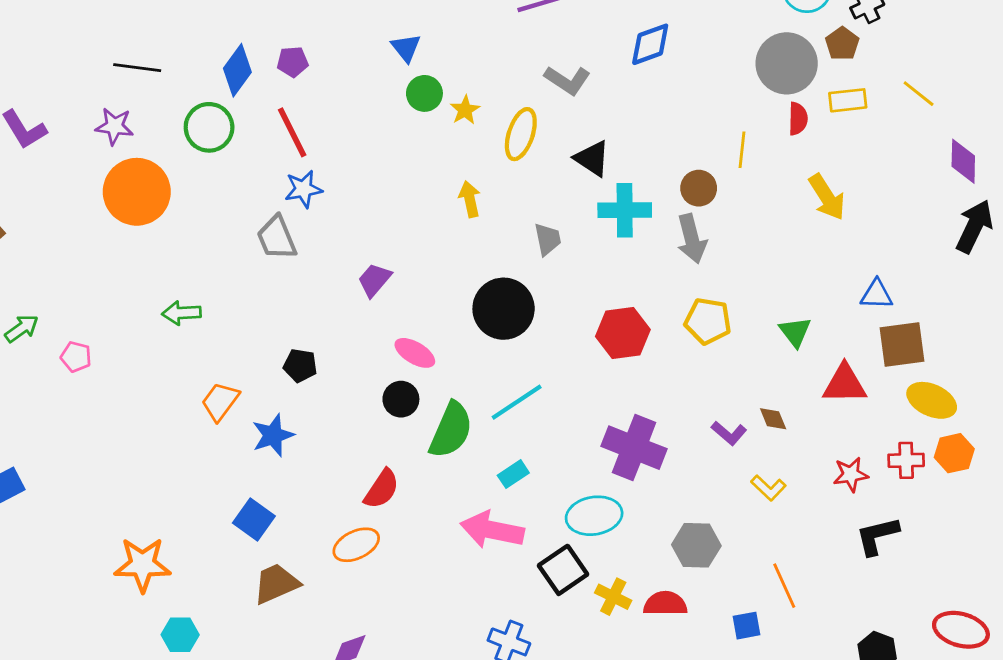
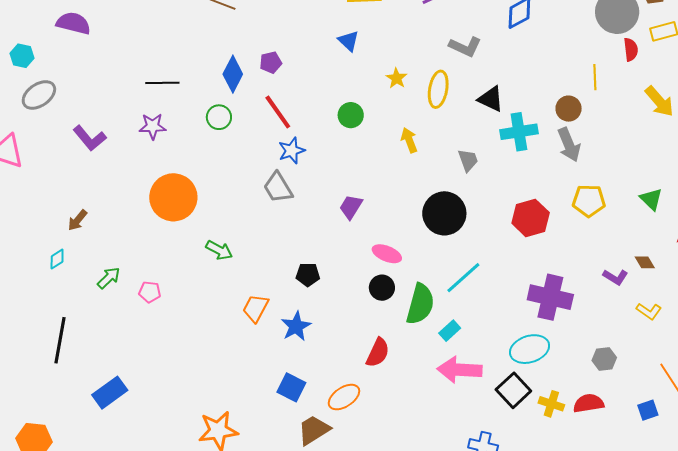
green circle: (424, 93) -> (351, 115), moved
green circle: (209, 127) -> (219, 117), size x0.7
orange circle: (137, 192) -> (173, 197), moved
green arrow: (182, 313) -> (219, 250), turned -140
cyan rectangle: (513, 474) -> (450, 331), moved
orange ellipse: (356, 545) -> (344, 397), moved
gray hexagon: (696, 545) -> (604, 359), size x0.7

